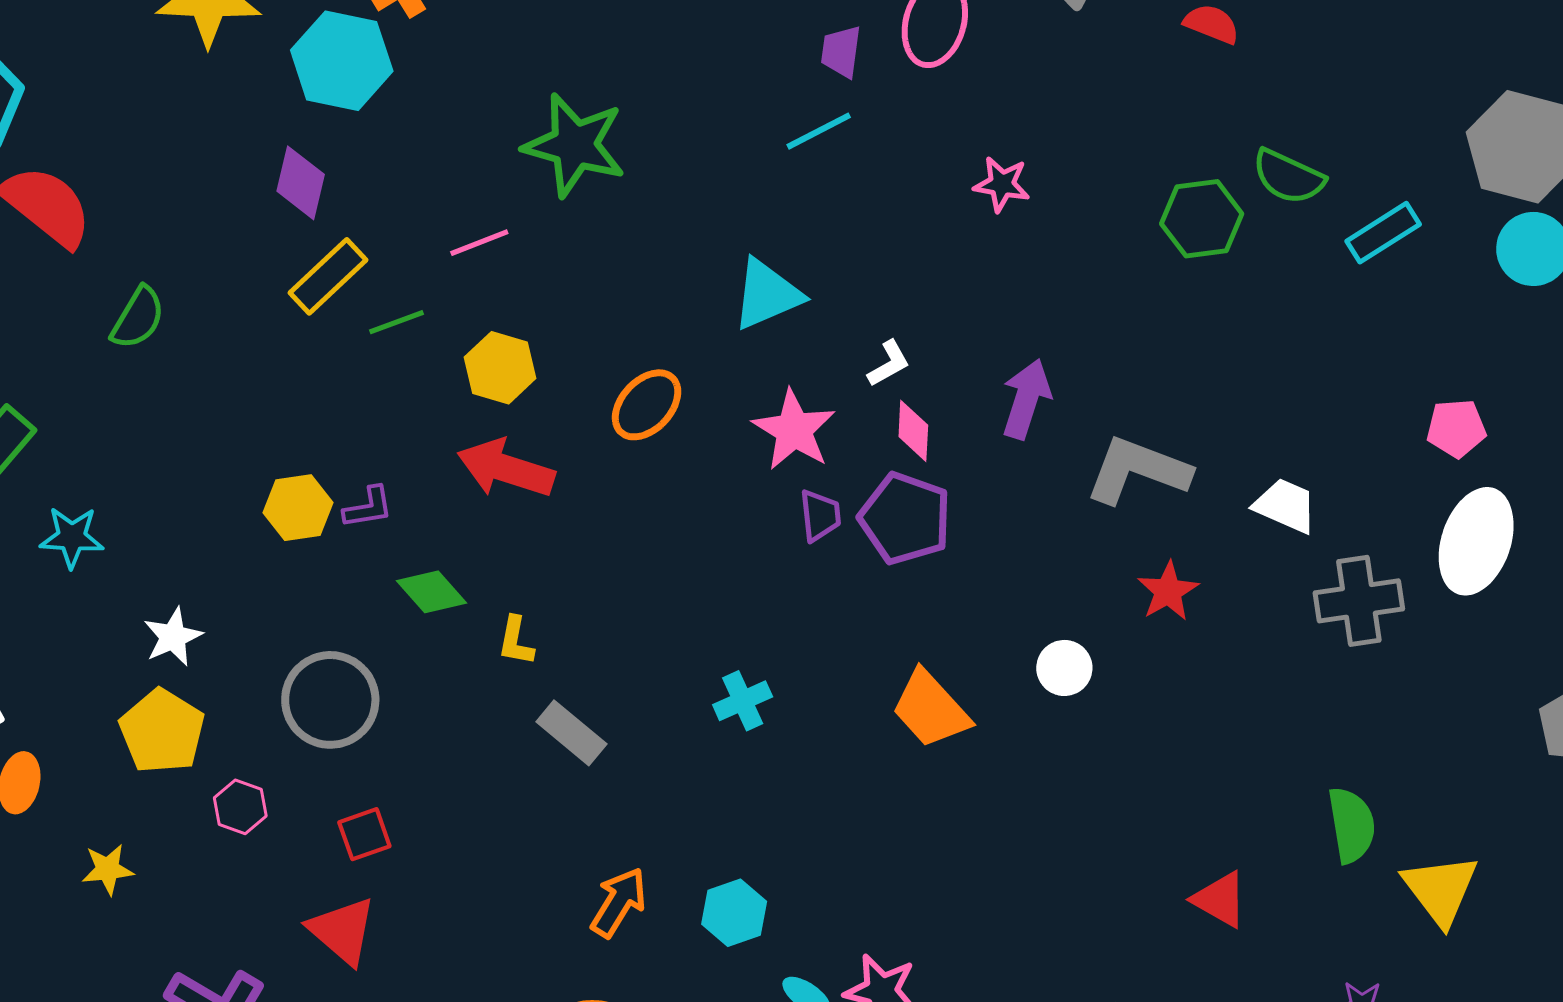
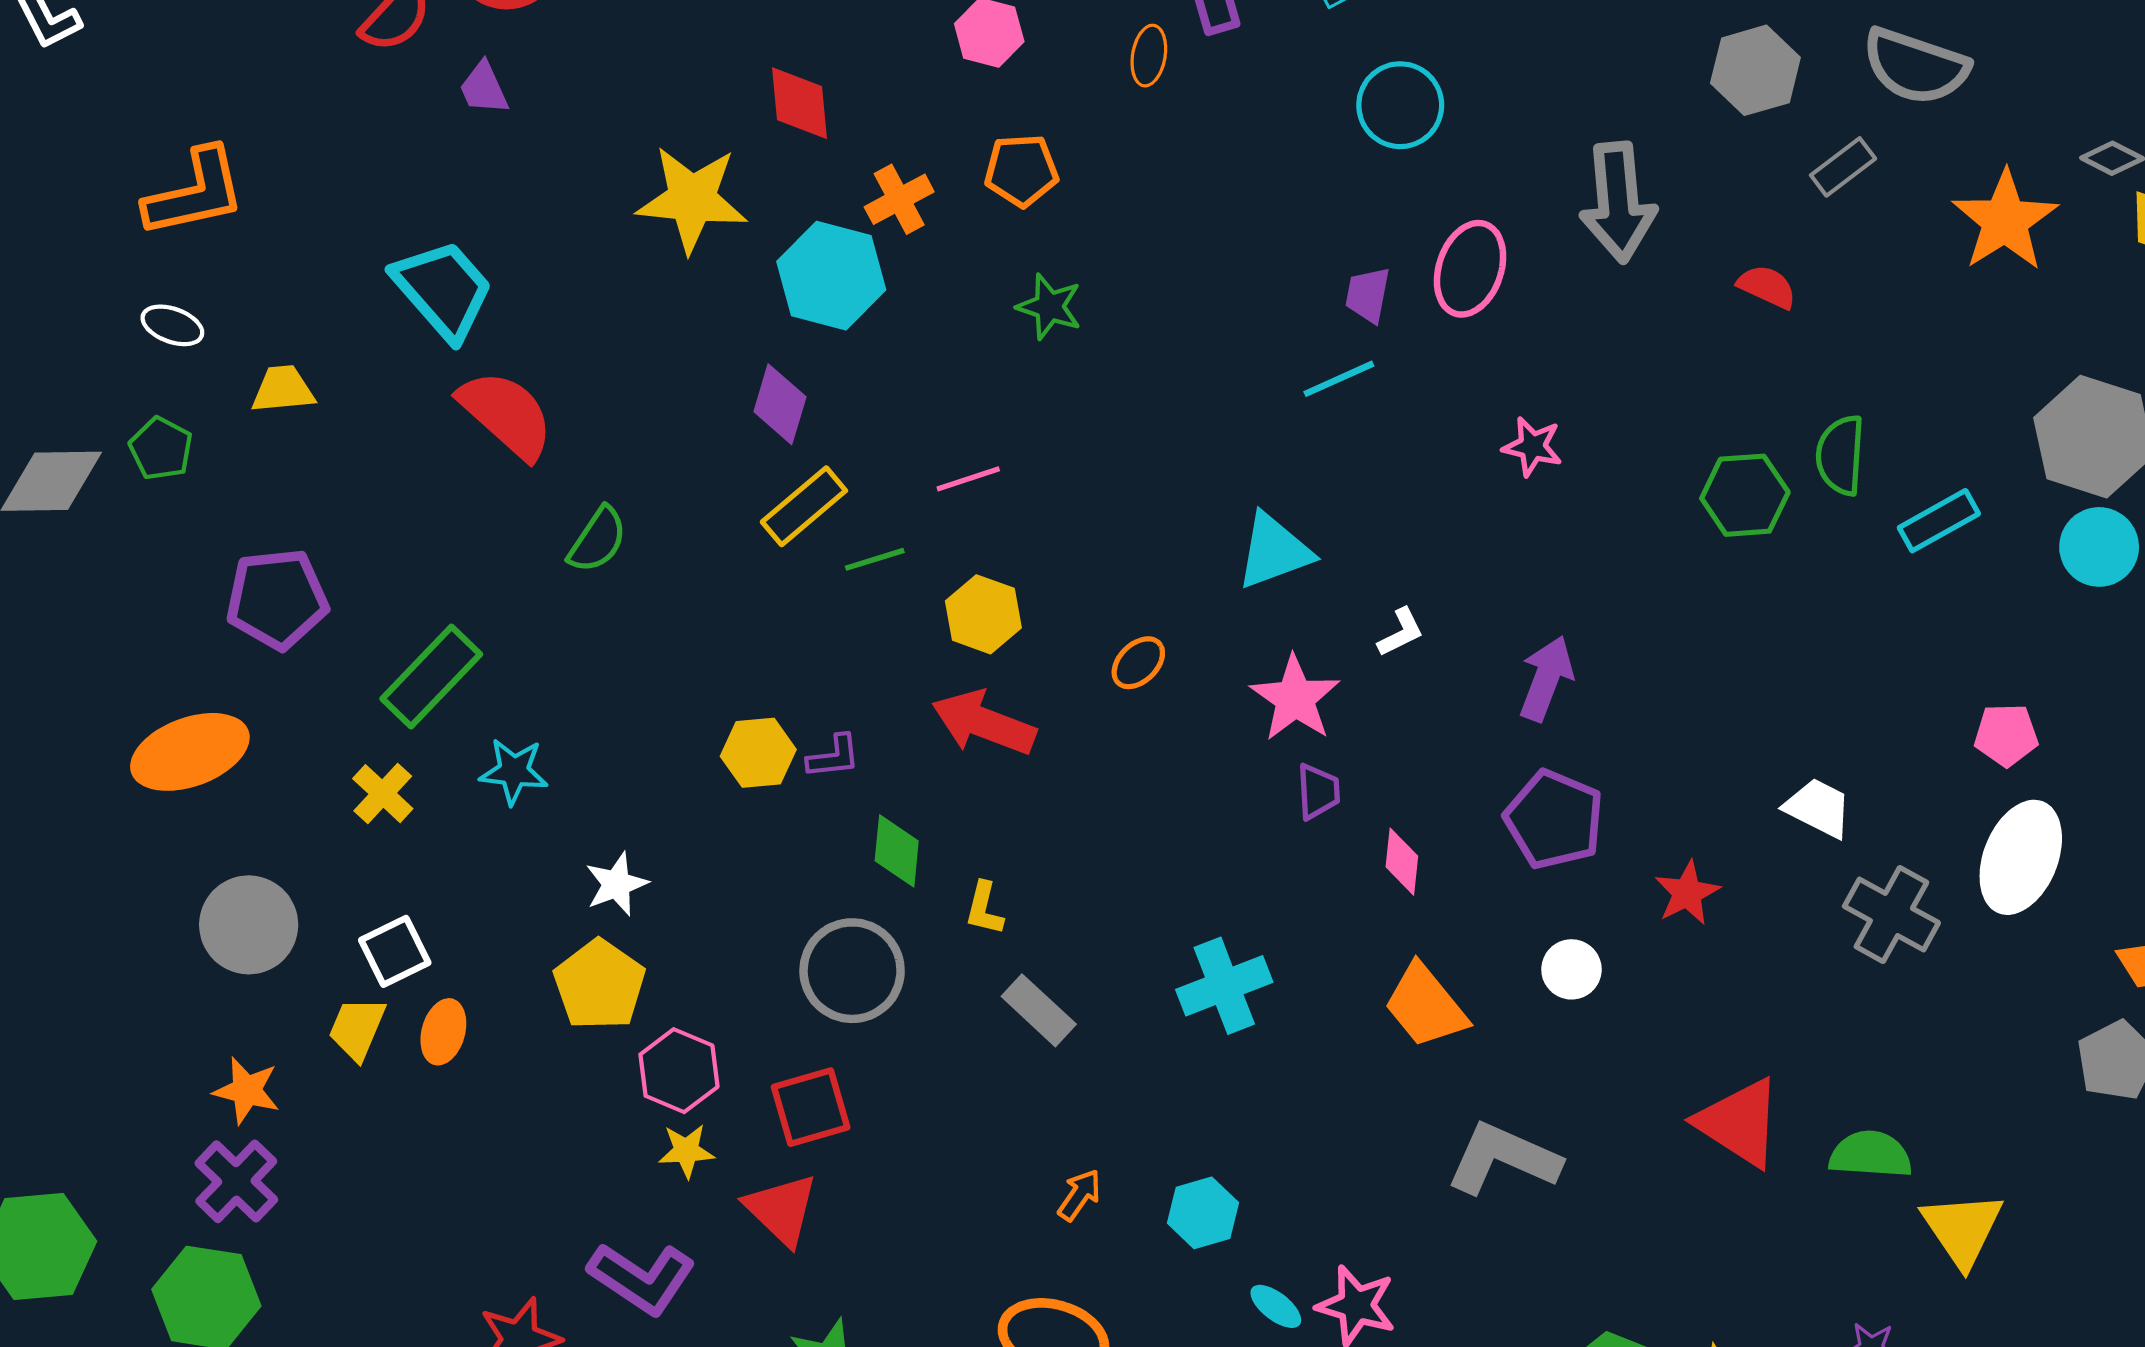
green star: (575, 145) -> (1049, 307), moved, size x0.6
green semicircle: (1288, 177) -> (1840, 455), turned 66
orange ellipse: (647, 405) -> (1138, 663), size x0.7
pink diamond: (913, 431) -> (1402, 862), moved
gray L-shape: (1138, 470) -> (1503, 1159), moved
purple pentagon: (905, 518) -> (1554, 819), moved
green diamond: (431, 592) -> (897, 851), turned 44
gray cross: (1359, 601) -> (1891, 914), turned 34
gray circle: (330, 700) -> (852, 971), moved
cyan cross: (743, 701) -> (1224, 986), size x1.5
pink hexagon: (240, 807) -> (679, 1071), size x1.4
green semicircle: (1351, 825) -> (1870, 1155), turned -80
red square: (364, 834) -> (811, 1107), size x1.4
yellow star: (108, 869) -> (686, 1151), moved
red triangle: (1220, 900) -> (1739, 1123), moved, size x1.5
orange arrow: (619, 902) -> (1080, 1195), size x0.7

